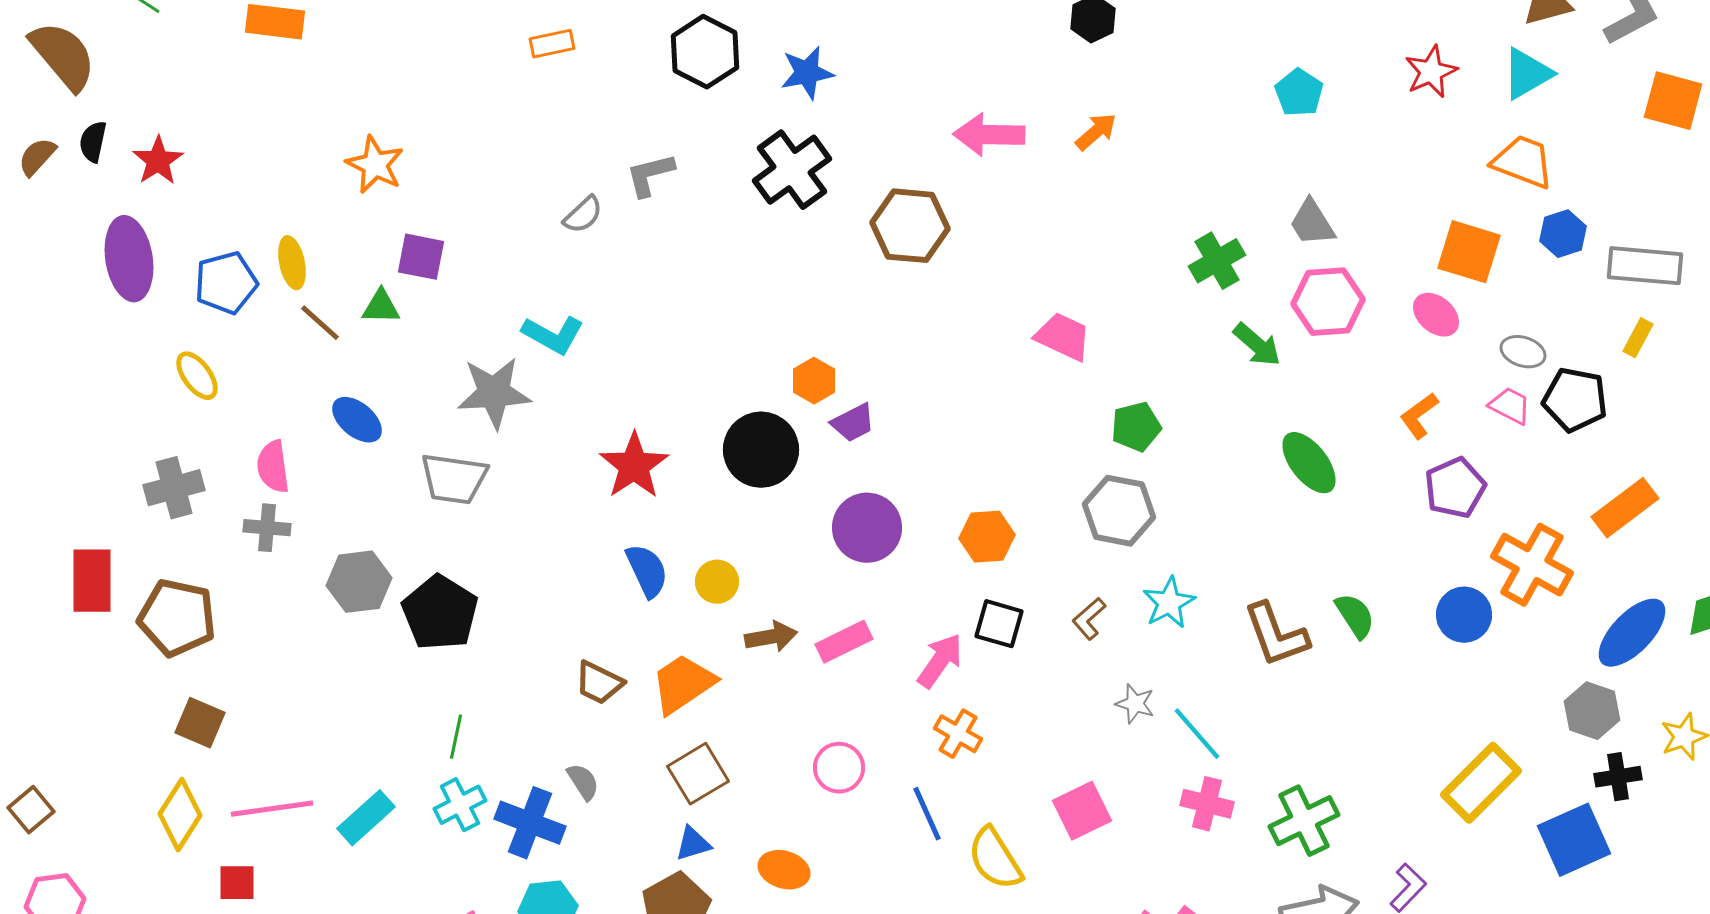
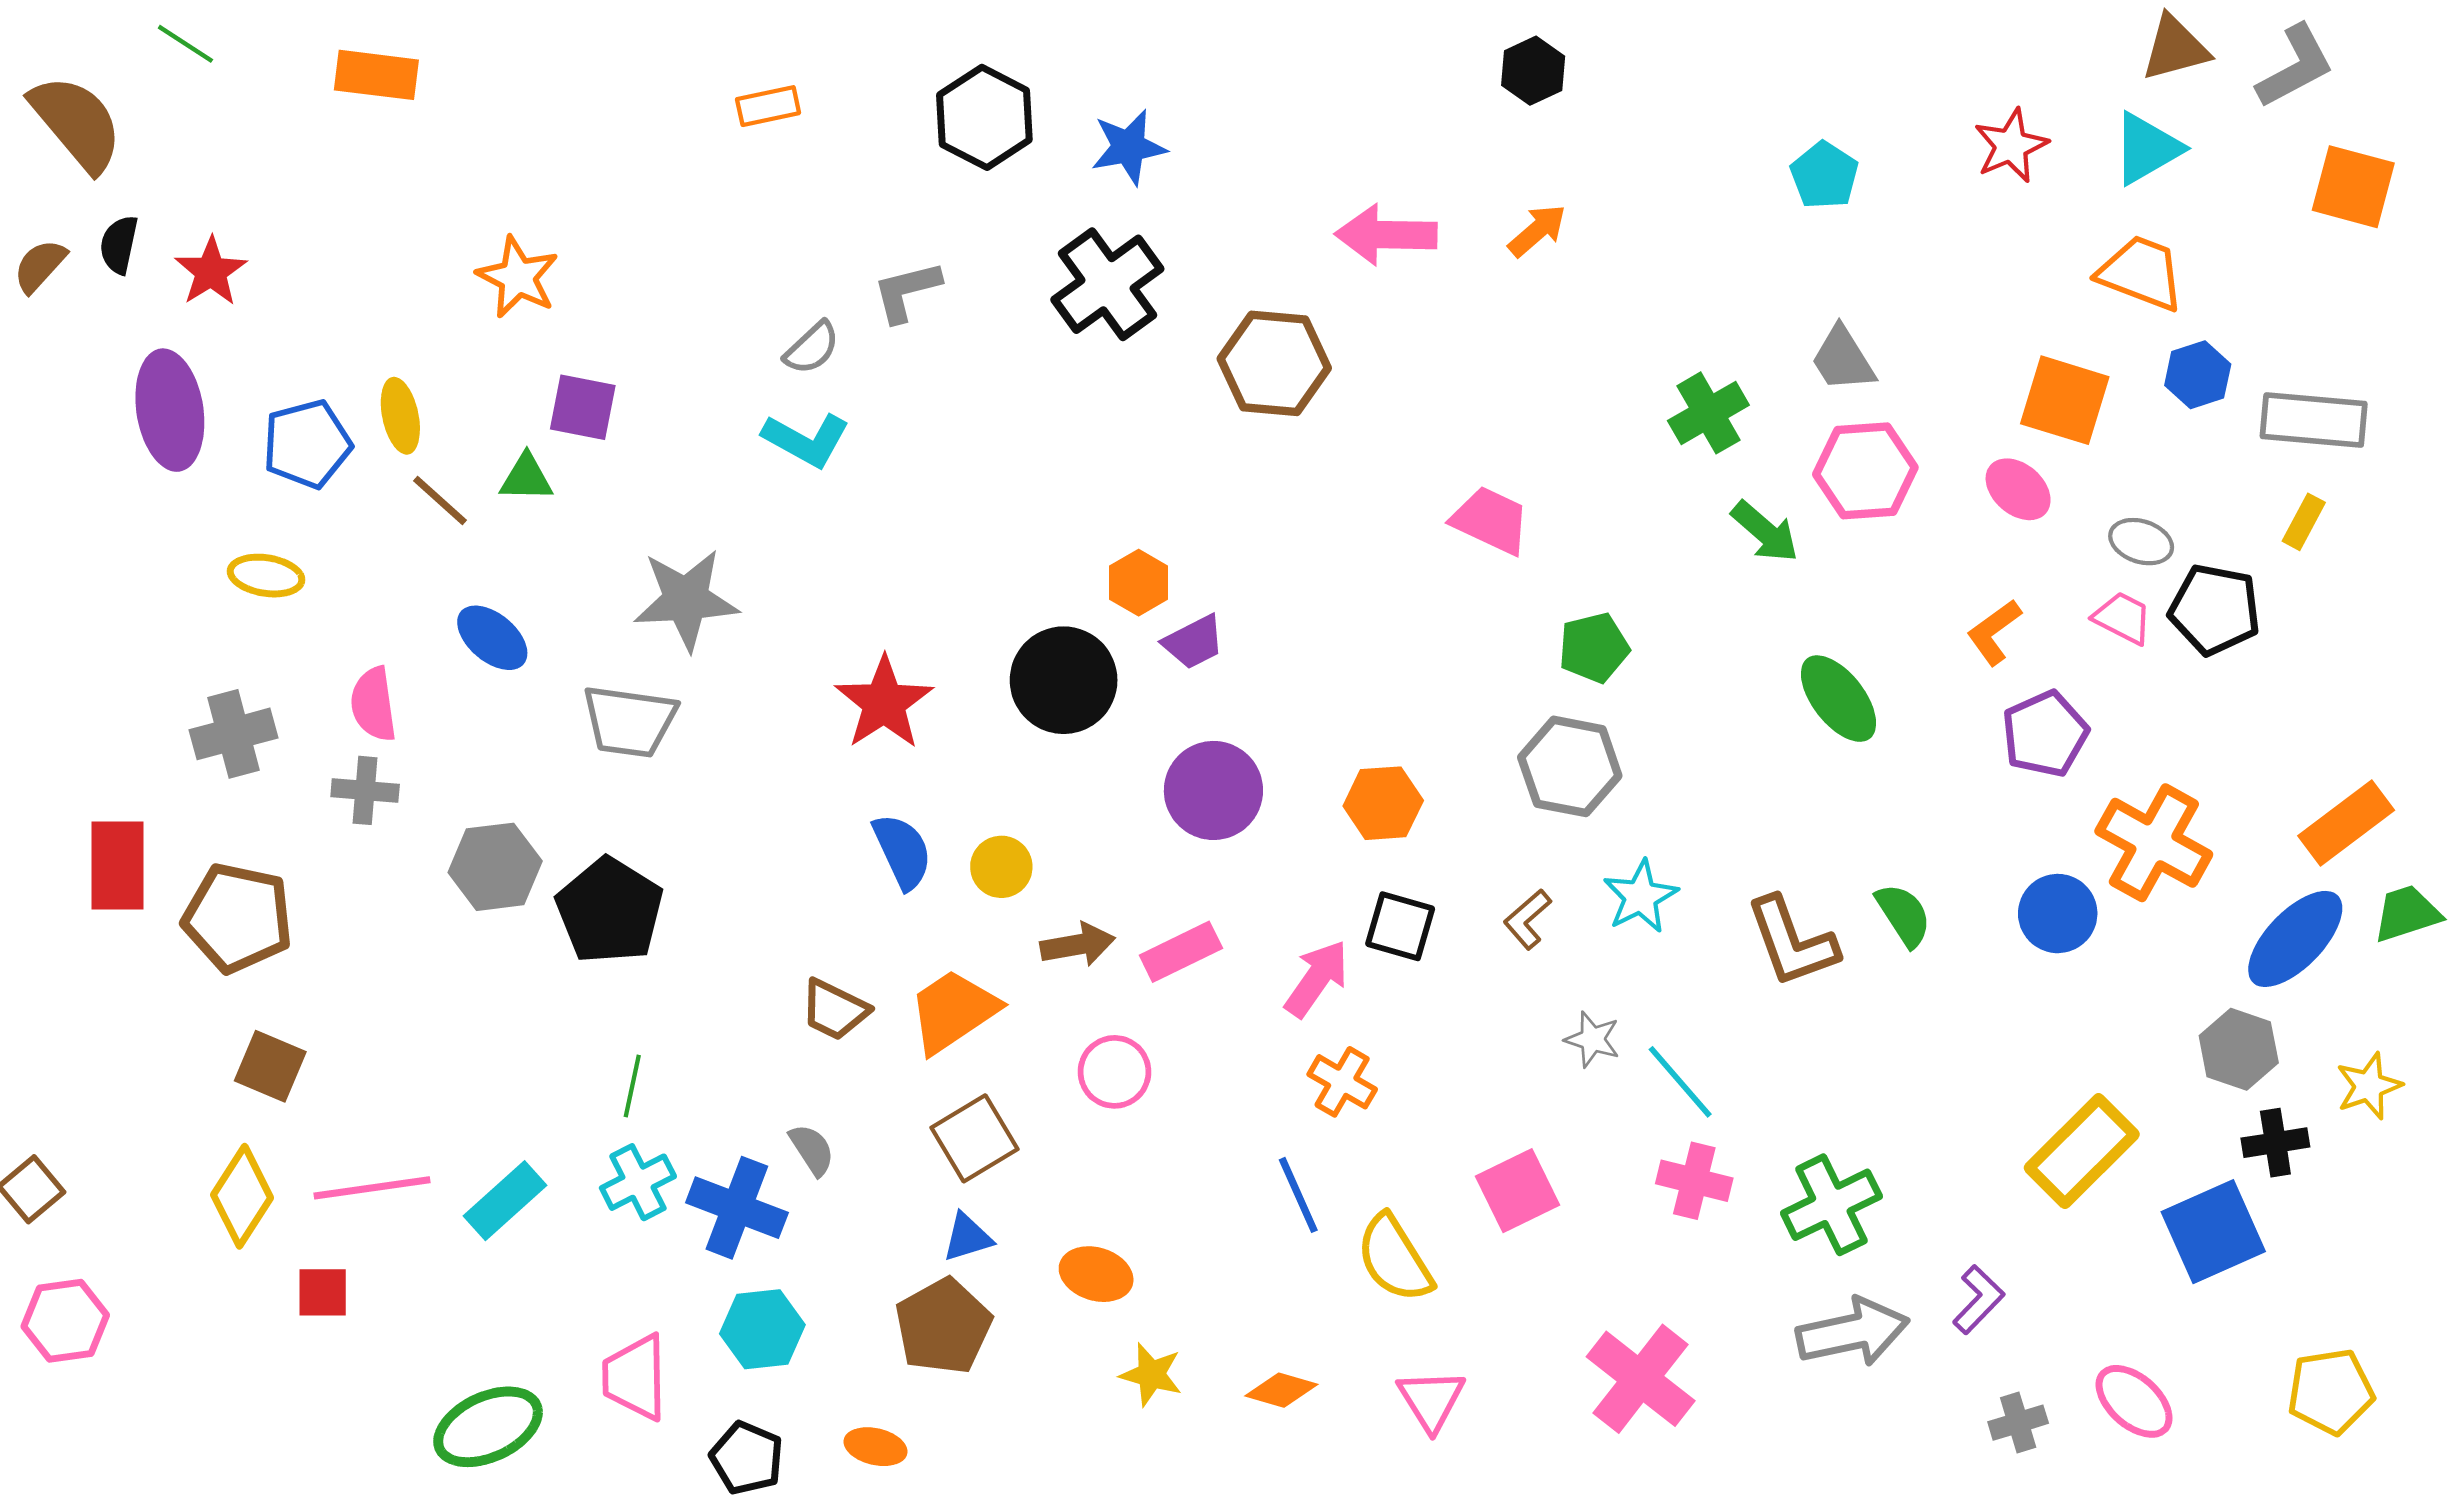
cyan L-shape: (553, 335) -> (806, 440), moved
yellow ellipse: (197, 376) -> (266, 576), turned -45
orange rectangle: (1625, 508) -> (2346, 823), moved
pink circle: (839, 768) -> (1114, 1072), moved

